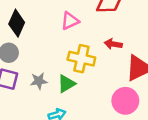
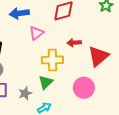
gray star: (39, 81) -> (25, 93), moved
pink circle: (125, 101) -> (84, 88), moved

